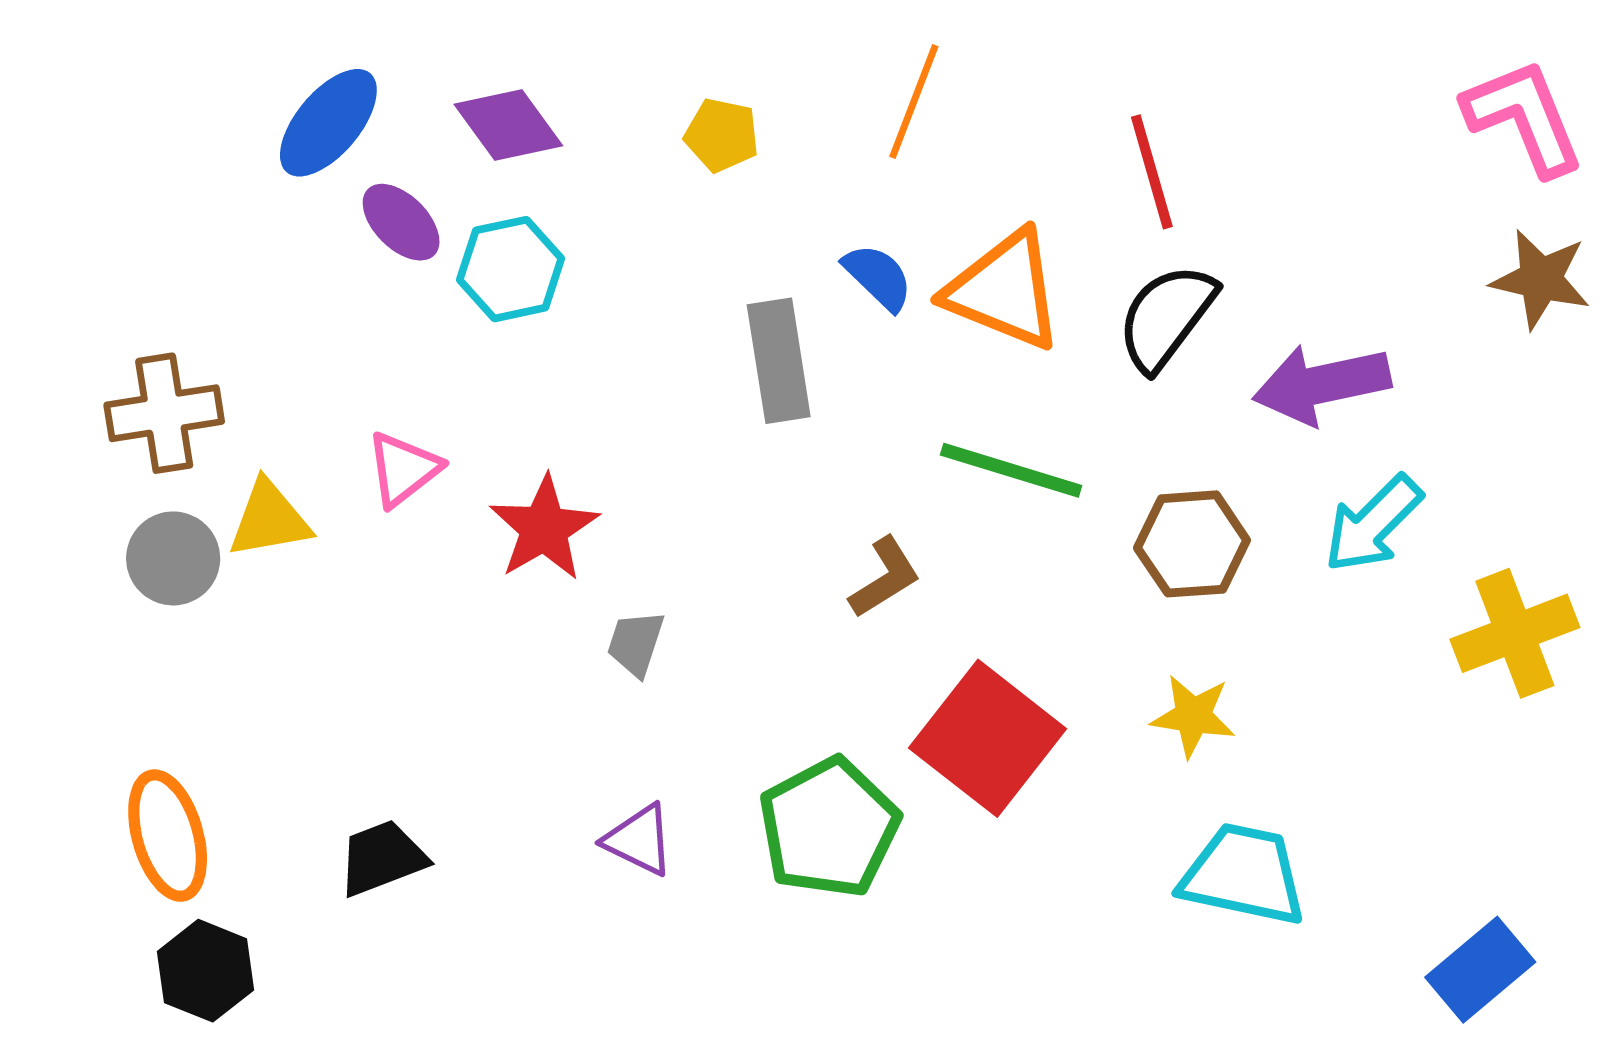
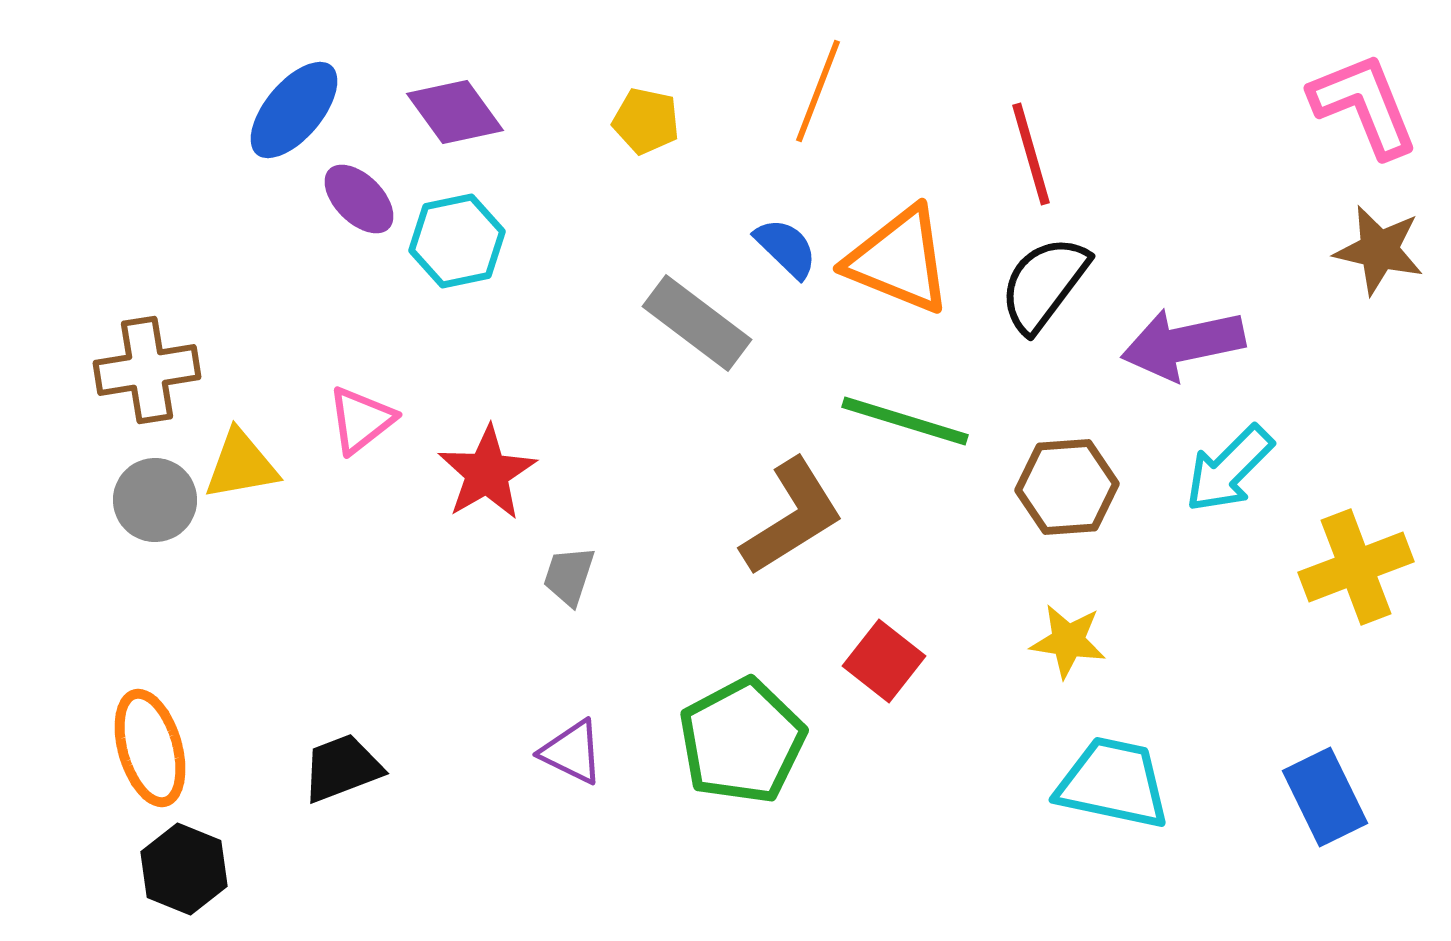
gray rectangle: (779, 361) -> (697, 323), turned -44
brown L-shape: (885, 577) -> (792, 517), size x1.6
red square: (988, 738) -> (884, 661), size x0.6
blue rectangle: (1480, 970) -> (1325, 797), moved, turned -76

